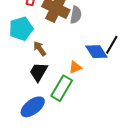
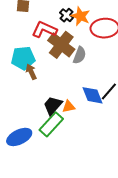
brown arrow: (40, 49) -> (31, 72), moved
black trapezoid: (38, 72) -> (53, 105), moved

